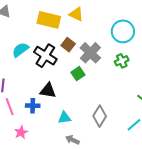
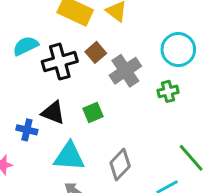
black cross: (45, 56) -> (60, 62), turned 30
green square: (78, 74) -> (93, 113), moved
cyan triangle: (65, 118) -> (69, 156), size x1.6

